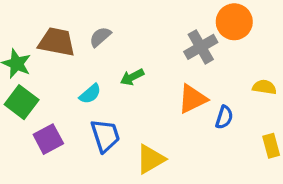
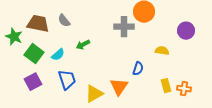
gray semicircle: (100, 37) -> (64, 21), turned -88
gray cross: (201, 47) -> (124, 27), turned 30
orange triangle: (192, 99) -> (119, 87), moved, turned -30
green square: (22, 102) -> (34, 54), moved

